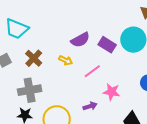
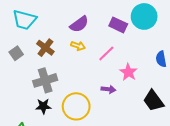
purple semicircle: (80, 40) -> (79, 24), moved
pink star: (112, 92) -> (128, 72), turned 30
purple arrow: (90, 106) -> (108, 89), turned 32

